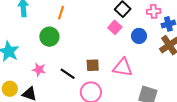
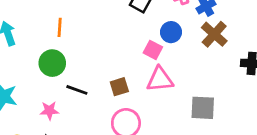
pink square: (115, 27) -> (153, 50), moved
black line: (68, 74) -> (77, 90), moved

